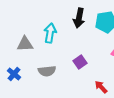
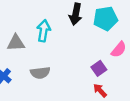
purple square: (80, 62) -> (99, 68), moved

